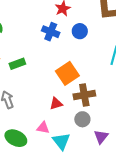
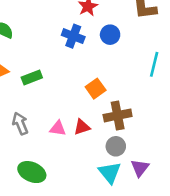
orange square: (67, 73) -> (96, 89), size x0.7
pink triangle: (43, 128) -> (58, 128), moved
cyan triangle: (61, 141) -> (110, 172), moved

